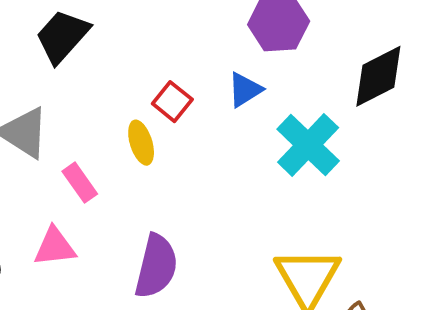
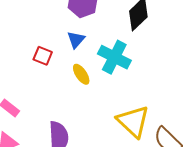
yellow ellipse: (141, 143) -> (81, 74), moved

